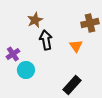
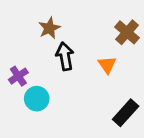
brown cross: (90, 23) -> (127, 32), turned -36
black rectangle: (72, 85) -> (126, 113), moved

